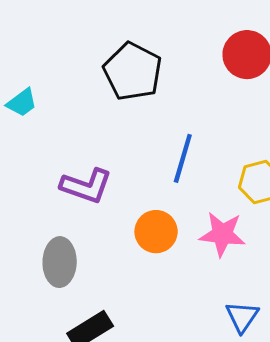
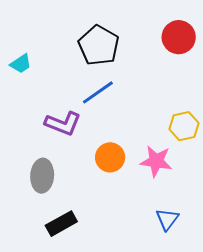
blue line: (183, 158) -> (98, 92), moved, turned 36

